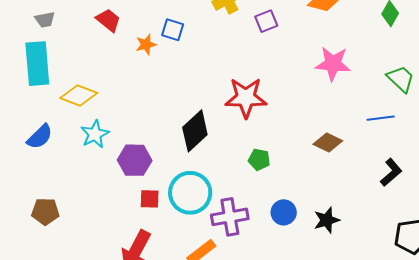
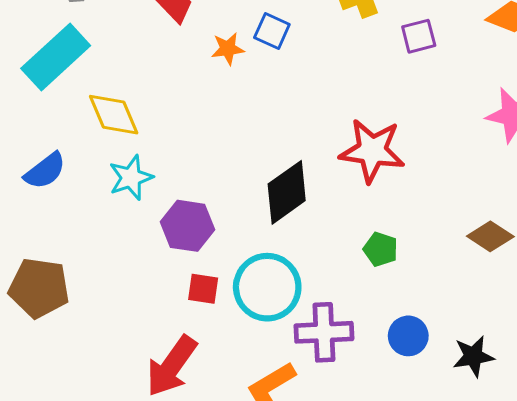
cyan rectangle: (37, 64) -> (56, 57), turned 45
yellow diamond: (79, 96) -> (114, 115), turned 39
brown pentagon: (45, 211) -> (39, 288), size x1.4

